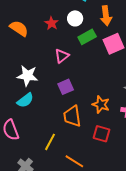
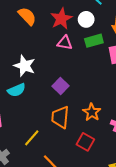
red star: (52, 23) -> (61, 19), size x1.5
pink triangle: (62, 56) -> (65, 43), moved, turned 35
purple square: (66, 87) -> (60, 86), turned -35

